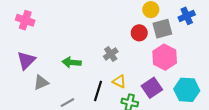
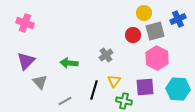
yellow triangle: (119, 81) -> (114, 81), turned 40
gray triangle: (41, 82) -> (40, 82), turned -49
purple square: (152, 88) -> (145, 87), turned 30

